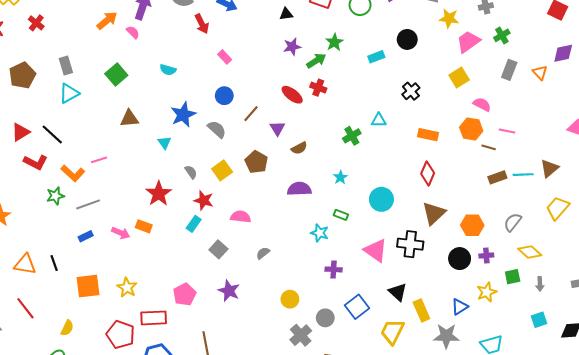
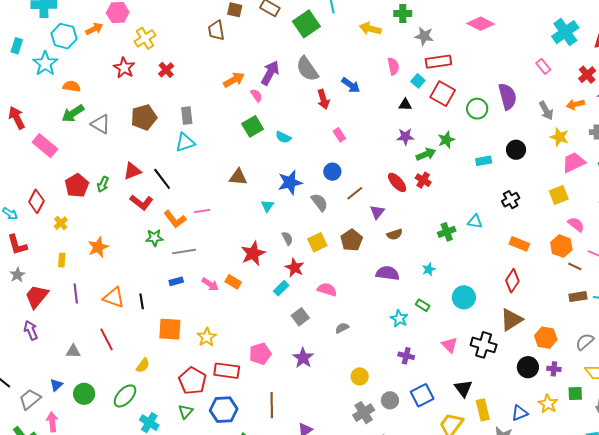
green square: (116, 75) -> (253, 126), moved
pink triangle: (376, 250) -> (450, 345), size x0.7
yellow star: (487, 292) -> (548, 404), turned -30

